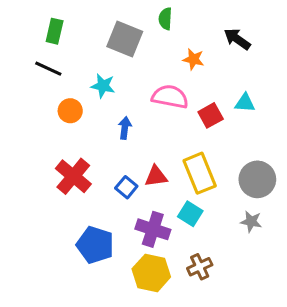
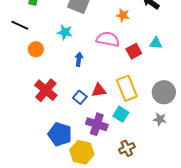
black line: (48, 69) -> (20, 25), moved
orange circle: (70, 111) -> (36, 49), moved
yellow hexagon: (151, 273) -> (82, 152), moved

